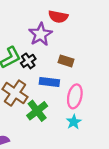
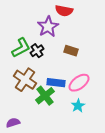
blue rectangle: (49, 82) -> (56, 83), moved
pink ellipse: (75, 96) -> (79, 83), turned 40

